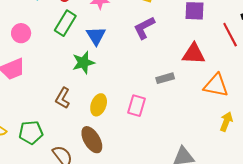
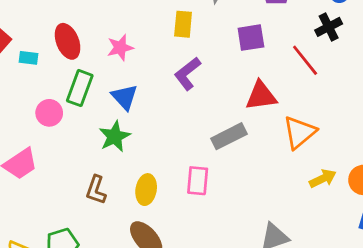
pink circle: (21, 33) -> (49, 113), moved
gray rectangle: (165, 78) -> (229, 136), size x1.4
orange triangle: (216, 85) -> (299, 132), turned -40
yellow arrow: (226, 122) -> (323, 179), turned 54

